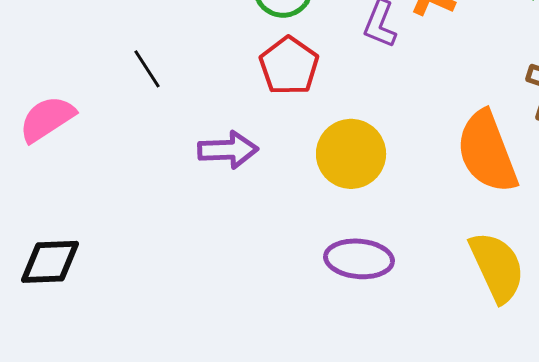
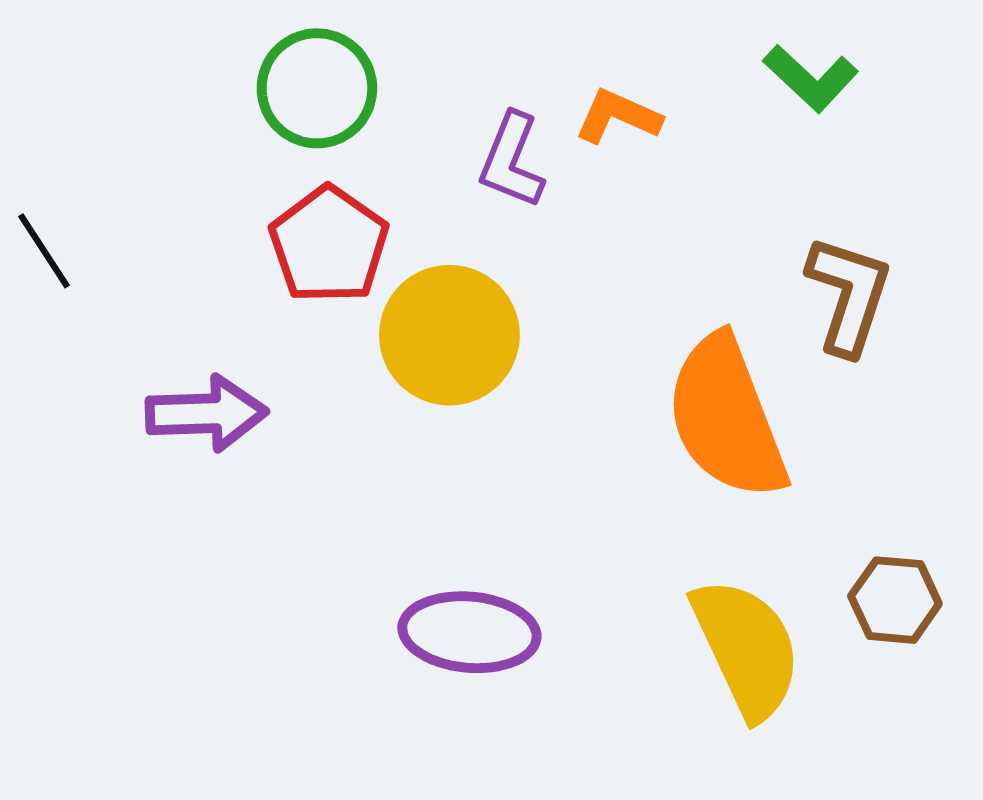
yellow circle: (351, 154) -> (449, 335), moved

